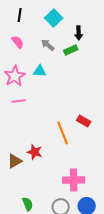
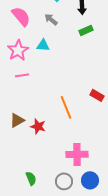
pink semicircle: (18, 42) -> (21, 16), size x1.5
green rectangle: (71, 50) -> (86, 30), moved
red rectangle: (84, 121) -> (97, 95), moved
brown triangle: (15, 161) -> (17, 120), moved

